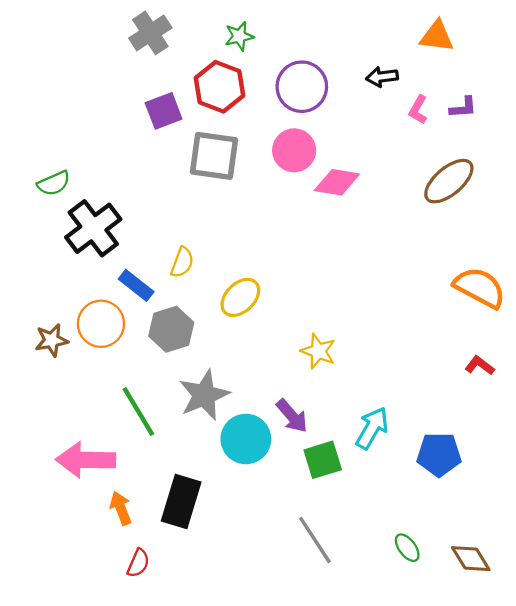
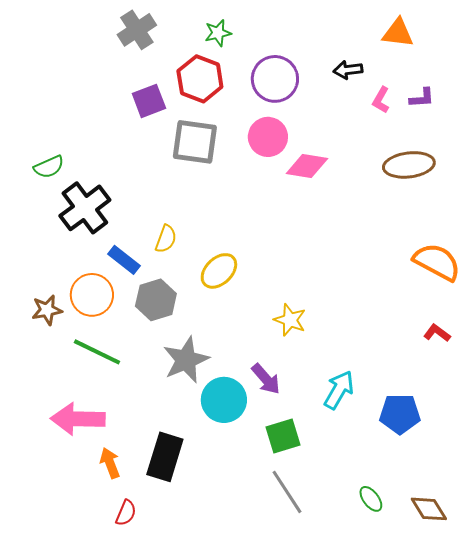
brown ellipse: (449, 181) -> (409, 165), turned 33
green line: (138, 412) -> (97, 352), moved, turned -33
green square: (323, 460) -> (283, 436), moved

